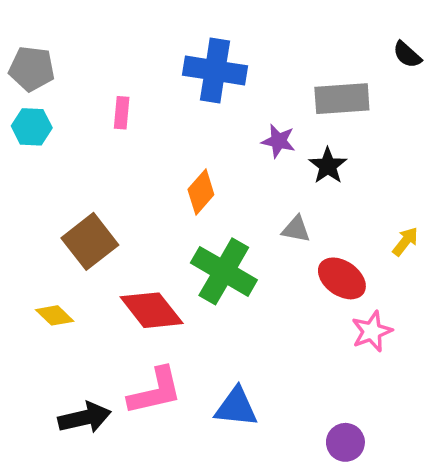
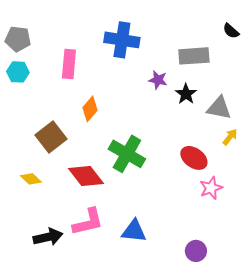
pink rectangle: (122, 113) -> (69, 64), size x1.6
orange diamond: (201, 192) -> (90, 109), moved
gray triangle: (296, 229) -> (219, 108), moved, size x1.5

